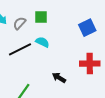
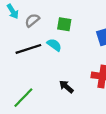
green square: (41, 17) -> (64, 24), moved

